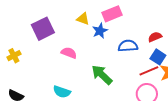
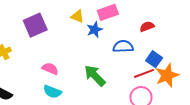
red semicircle: (155, 37) -> (147, 26), moved
pink semicircle: (69, 53) -> (50, 69), moved

